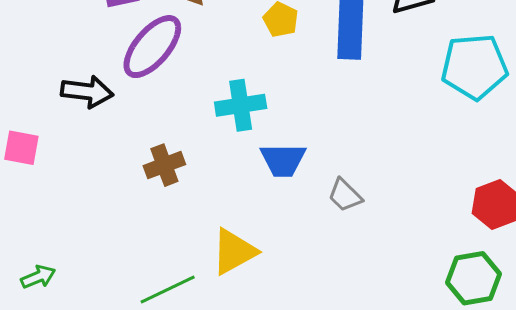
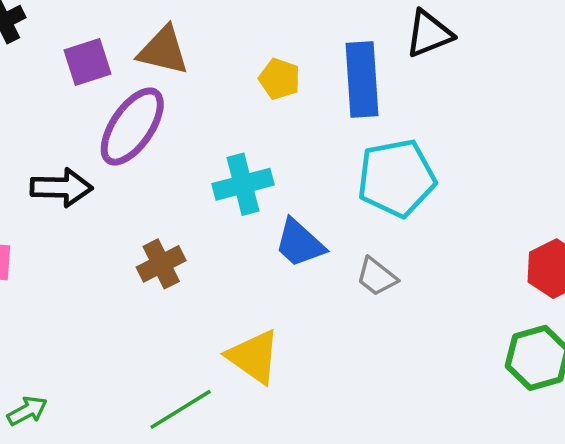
cyan pentagon: (474, 67) -> (396, 178), moved
blue trapezoid: (283, 160) -> (300, 243), turned 48
yellow triangle: (234, 252) -> (254, 357), turned -50

